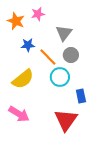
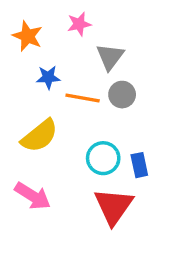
pink star: (38, 14) -> (79, 24), moved
orange line: (48, 57) -> (83, 98), turned -36
cyan circle: (60, 77) -> (103, 158), moved

